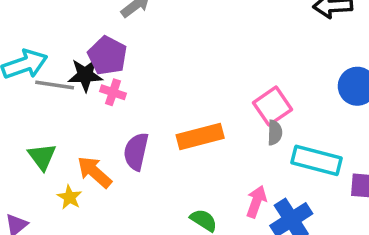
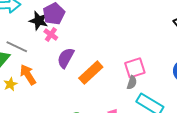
gray line: (55, 85) -> (17, 47), moved
orange rectangle: (200, 137) -> (91, 73), turned -45
purple semicircle: (136, 152) -> (66, 58), moved

